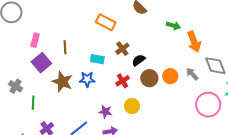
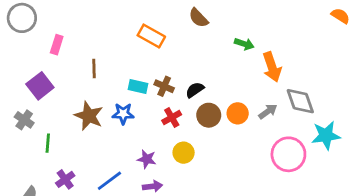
pink rectangle: (35, 40) -> (57, 45), moved
brown cross: (122, 49) -> (164, 86), moved, turned -32
purple square: (41, 63) -> (40, 86), moved
gray arrow: (192, 74) -> (268, 111), turned 96

